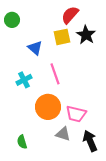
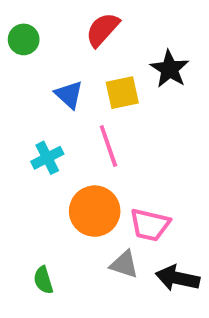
red semicircle: (70, 15) -> (103, 30), moved
yellow square: (62, 37) -> (122, 93), moved
black arrow: (90, 141) -> (177, 278), turned -55

